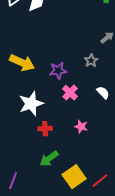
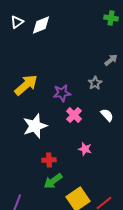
yellow arrow: (22, 63) -> (26, 85), turned -65
red cross: (45, 129) -> (49, 160), moved

